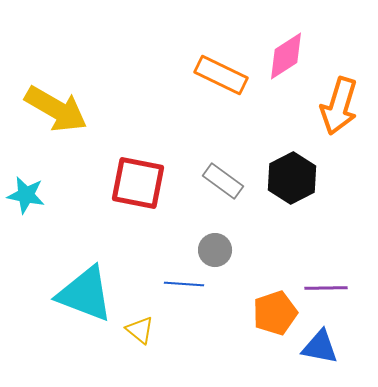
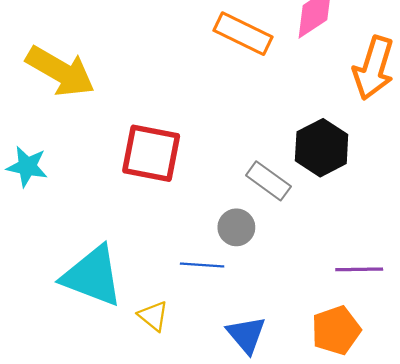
gray rectangle: (223, 181) -> (268, 181), moved
orange pentagon: (275, 313) -> (336, 330), moved
blue triangle: (320, 347) -> (246, 335), moved, turned 39

